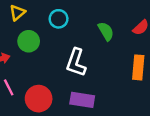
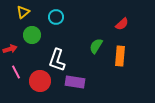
green semicircle: (106, 31) -> (96, 46), moved, turned -119
white L-shape: (76, 62) -> (57, 60), moved

